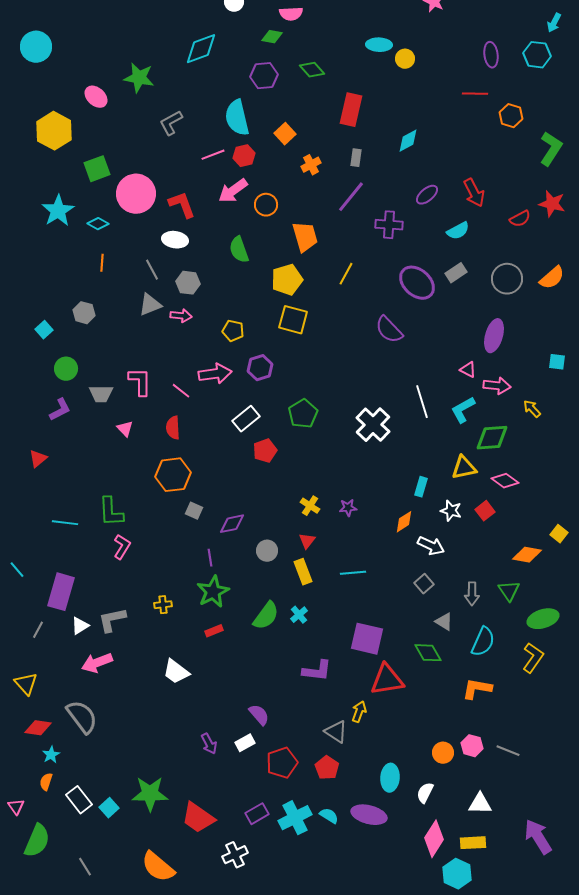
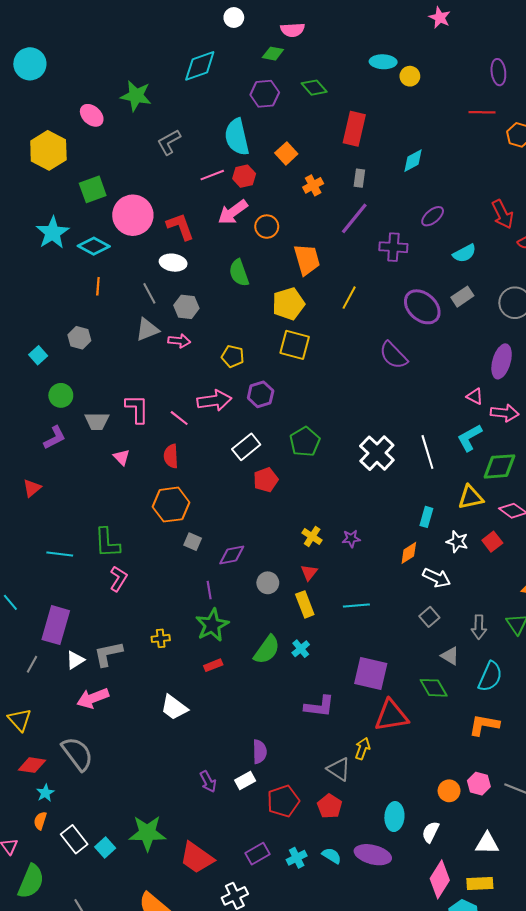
red arrow: (474, 193) -> (503, 214), moved
cyan diamond: (98, 224) -> (94, 246), size x1.4
white line: (422, 402) -> (427, 452), moved
purple semicircle: (259, 715) -> (260, 752), turned 40
cyan cross: (295, 818) -> (297, 858), size x0.6

